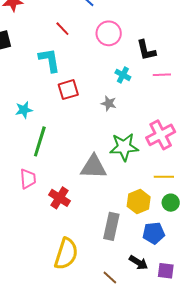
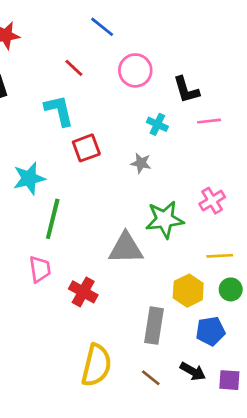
cyan star: (24, 110) -> (29, 178), size x1.4
pink cross: (161, 135) -> (212, 201), size x0.7
brown line: (110, 277) -> (151, 378), moved

